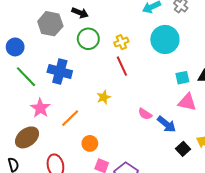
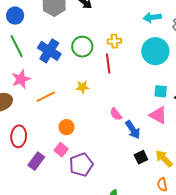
green circle: (88, 39) -> (82, 47), moved
orange circle: (90, 143) -> (66, 127), moved

